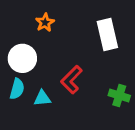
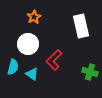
white circle: (22, 58) -> (28, 44), moved
cyan triangle: (42, 98) -> (32, 74), turned 40

